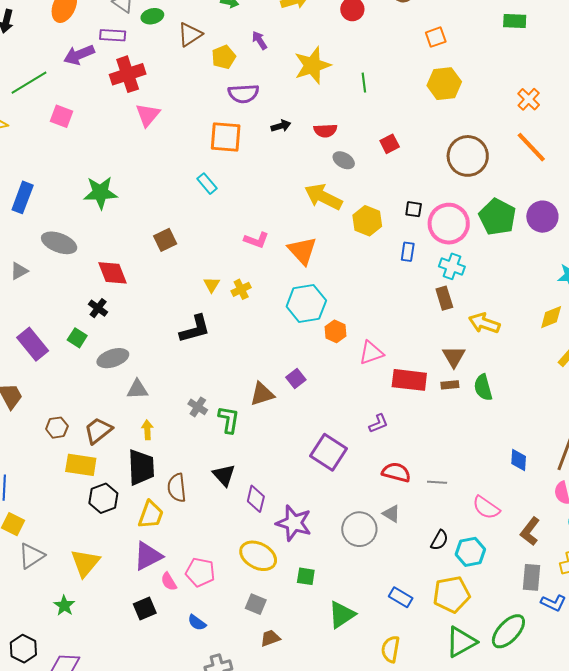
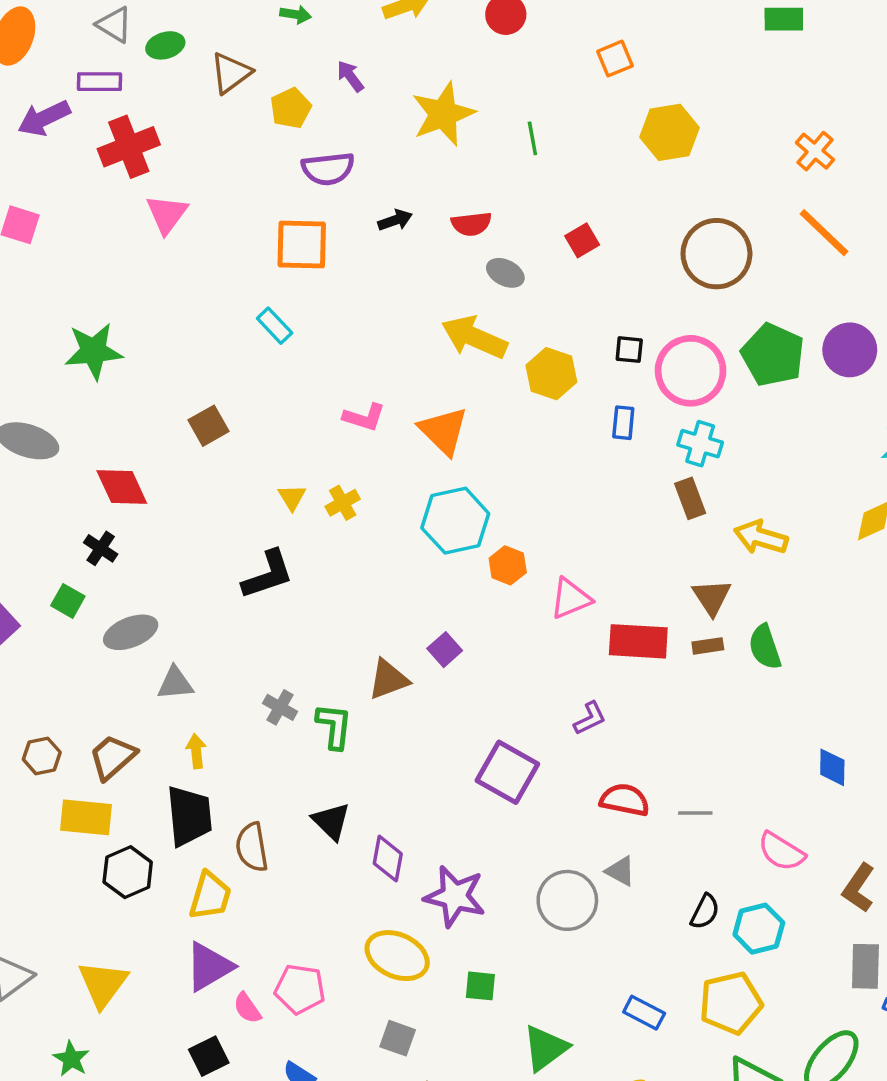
orange square: (436, 37) -> (615, 59), moved

